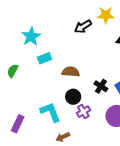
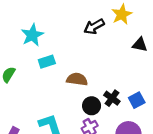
yellow star: (106, 15) -> (122, 14), turned -30
black circle: (73, 97) -> (92, 106), moved

